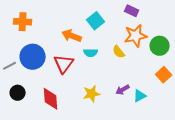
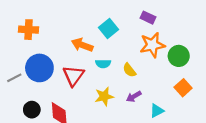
yellow semicircle: (119, 52) -> (129, 70), moved
purple arrow: (123, 90) -> (134, 96), moved
black circle: (18, 93) -> (32, 110), moved
yellow star: (92, 94) -> (104, 96), moved

